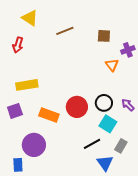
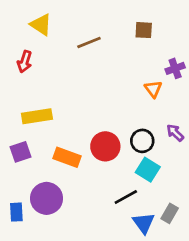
brown square: (104, 36) -> (144, 30), moved
purple arrow: (128, 105) -> (175, 133), moved
gray rectangle: (121, 146) -> (170, 213), moved
blue rectangle: (18, 165) -> (16, 212), moved

